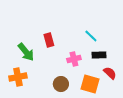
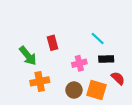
orange cross: (18, 77) -> (40, 81), moved
brown circle: (61, 84) -> (74, 90), moved

